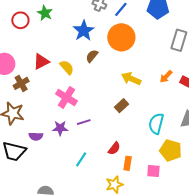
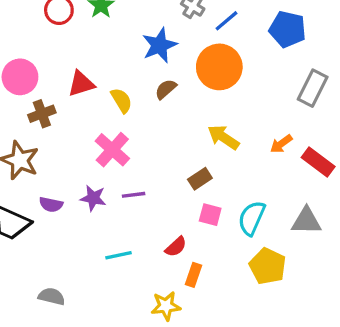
cyan line: (81, 159) -> (118, 255), turned 35
pink square: (153, 171) -> (210, 215), moved

